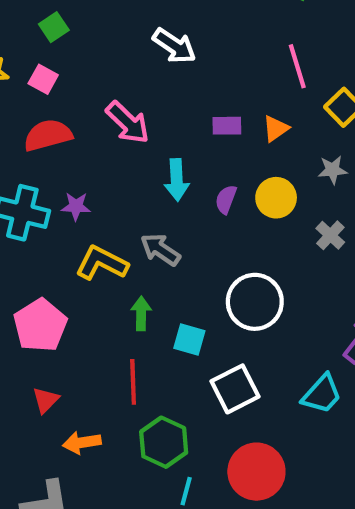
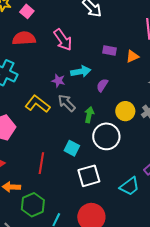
cyan arrow: (177, 180) -> (81, 71), turned -108
yellow circle: (276, 198) -> (125, 111), moved
purple star: (76, 206) -> (58, 81), moved
green arrow: (141, 314) -> (89, 115), moved
green hexagon: (164, 442) -> (33, 205), moved

